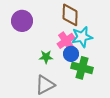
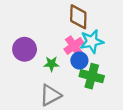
purple circle: (22, 21) -> (25, 49), moved

